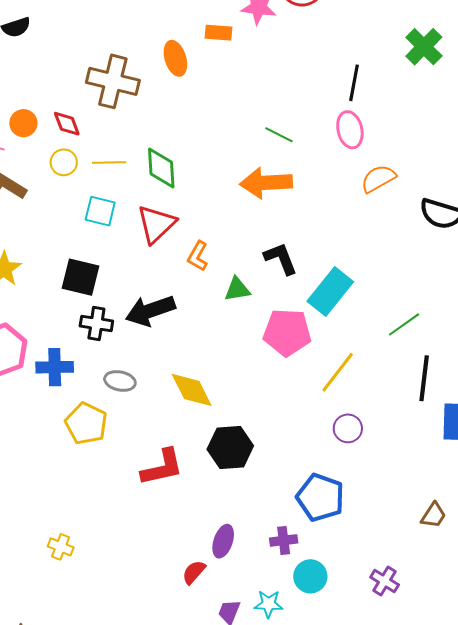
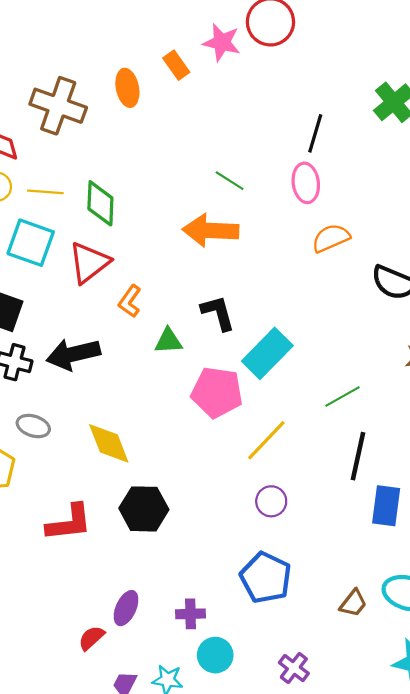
orange rectangle: (219, 33) -> (176, 65), turned 44
cyan square: (100, 211) -> (31, 243), size x1.4
blue pentagon: (320, 497) -> (266, 578), moved

